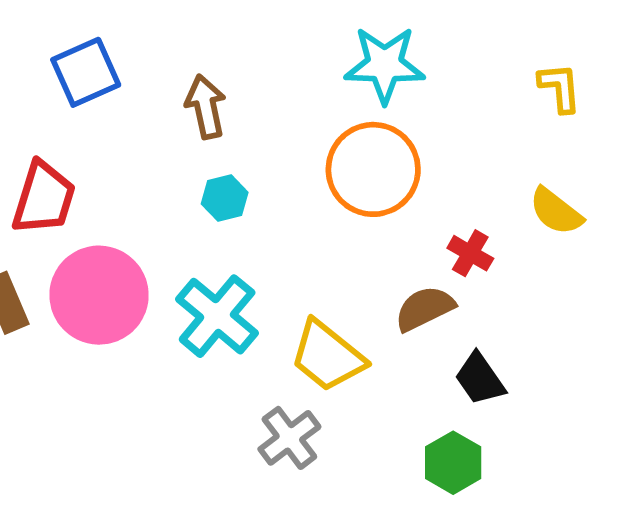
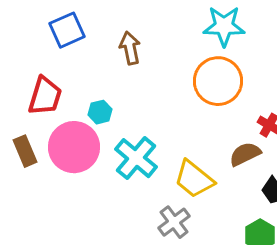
cyan hexagon: (225, 198) -> (100, 112), moved

